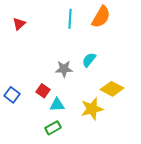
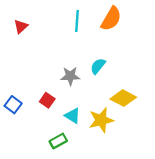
cyan triangle: (57, 105) -> (73, 116), moved, turned 35

